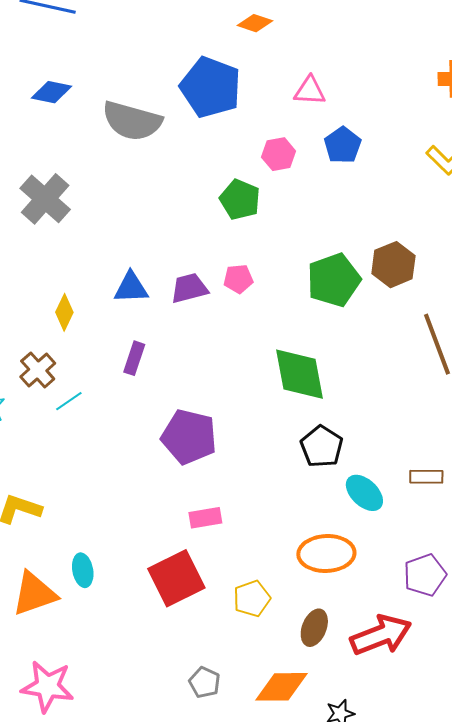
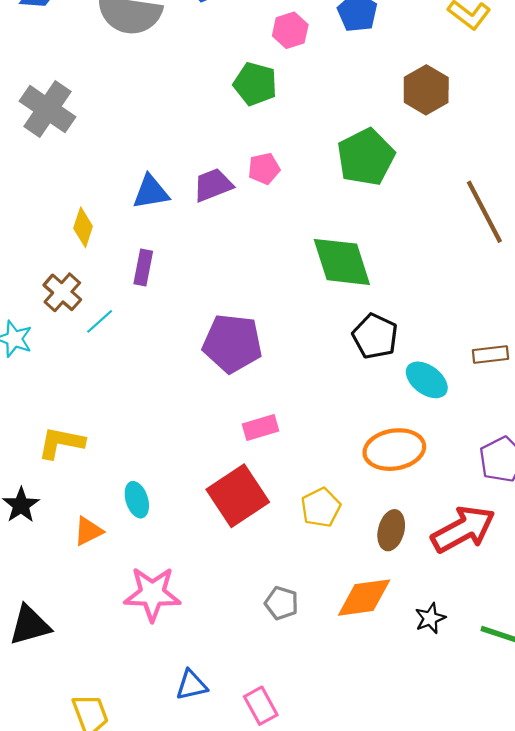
brown hexagon: (393, 265) -> (426, 90), moved
purple rectangle: (134, 358) -> (143, 268), moved
orange triangle: (34, 594) -> (88, 531), size x0.6
pink star: (47, 686) -> (152, 594), moved

